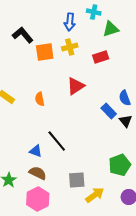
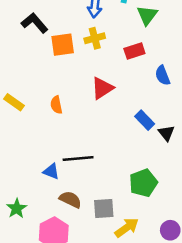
green triangle: (111, 29) -> (147, 15), turned -36
blue semicircle: (125, 98) -> (163, 75), moved
black line: (57, 141) -> (78, 159), turned -55
green pentagon: (120, 165) -> (143, 183), moved
brown semicircle: (38, 173) -> (70, 200), moved

